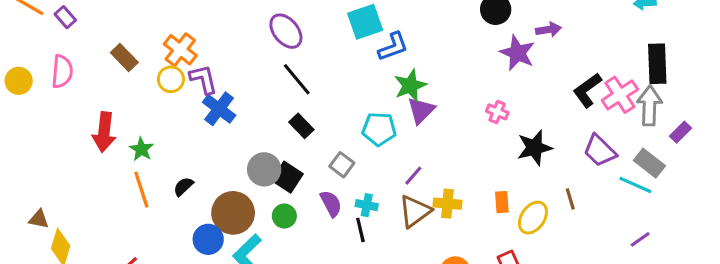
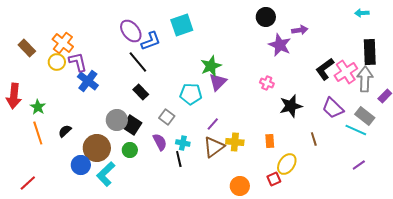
blue L-shape: (393, 47) -> (151, 41), moved
yellow ellipse: (533, 218) -> (287, 164), moved

